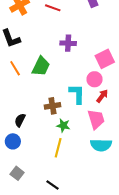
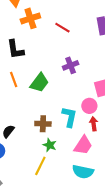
purple cross: (68, 43) -> (71, 65), turned -35
red arrow: (102, 96) -> (94, 124), turned -56
pink trapezoid: (96, 119) -> (83, 145), turned 40

